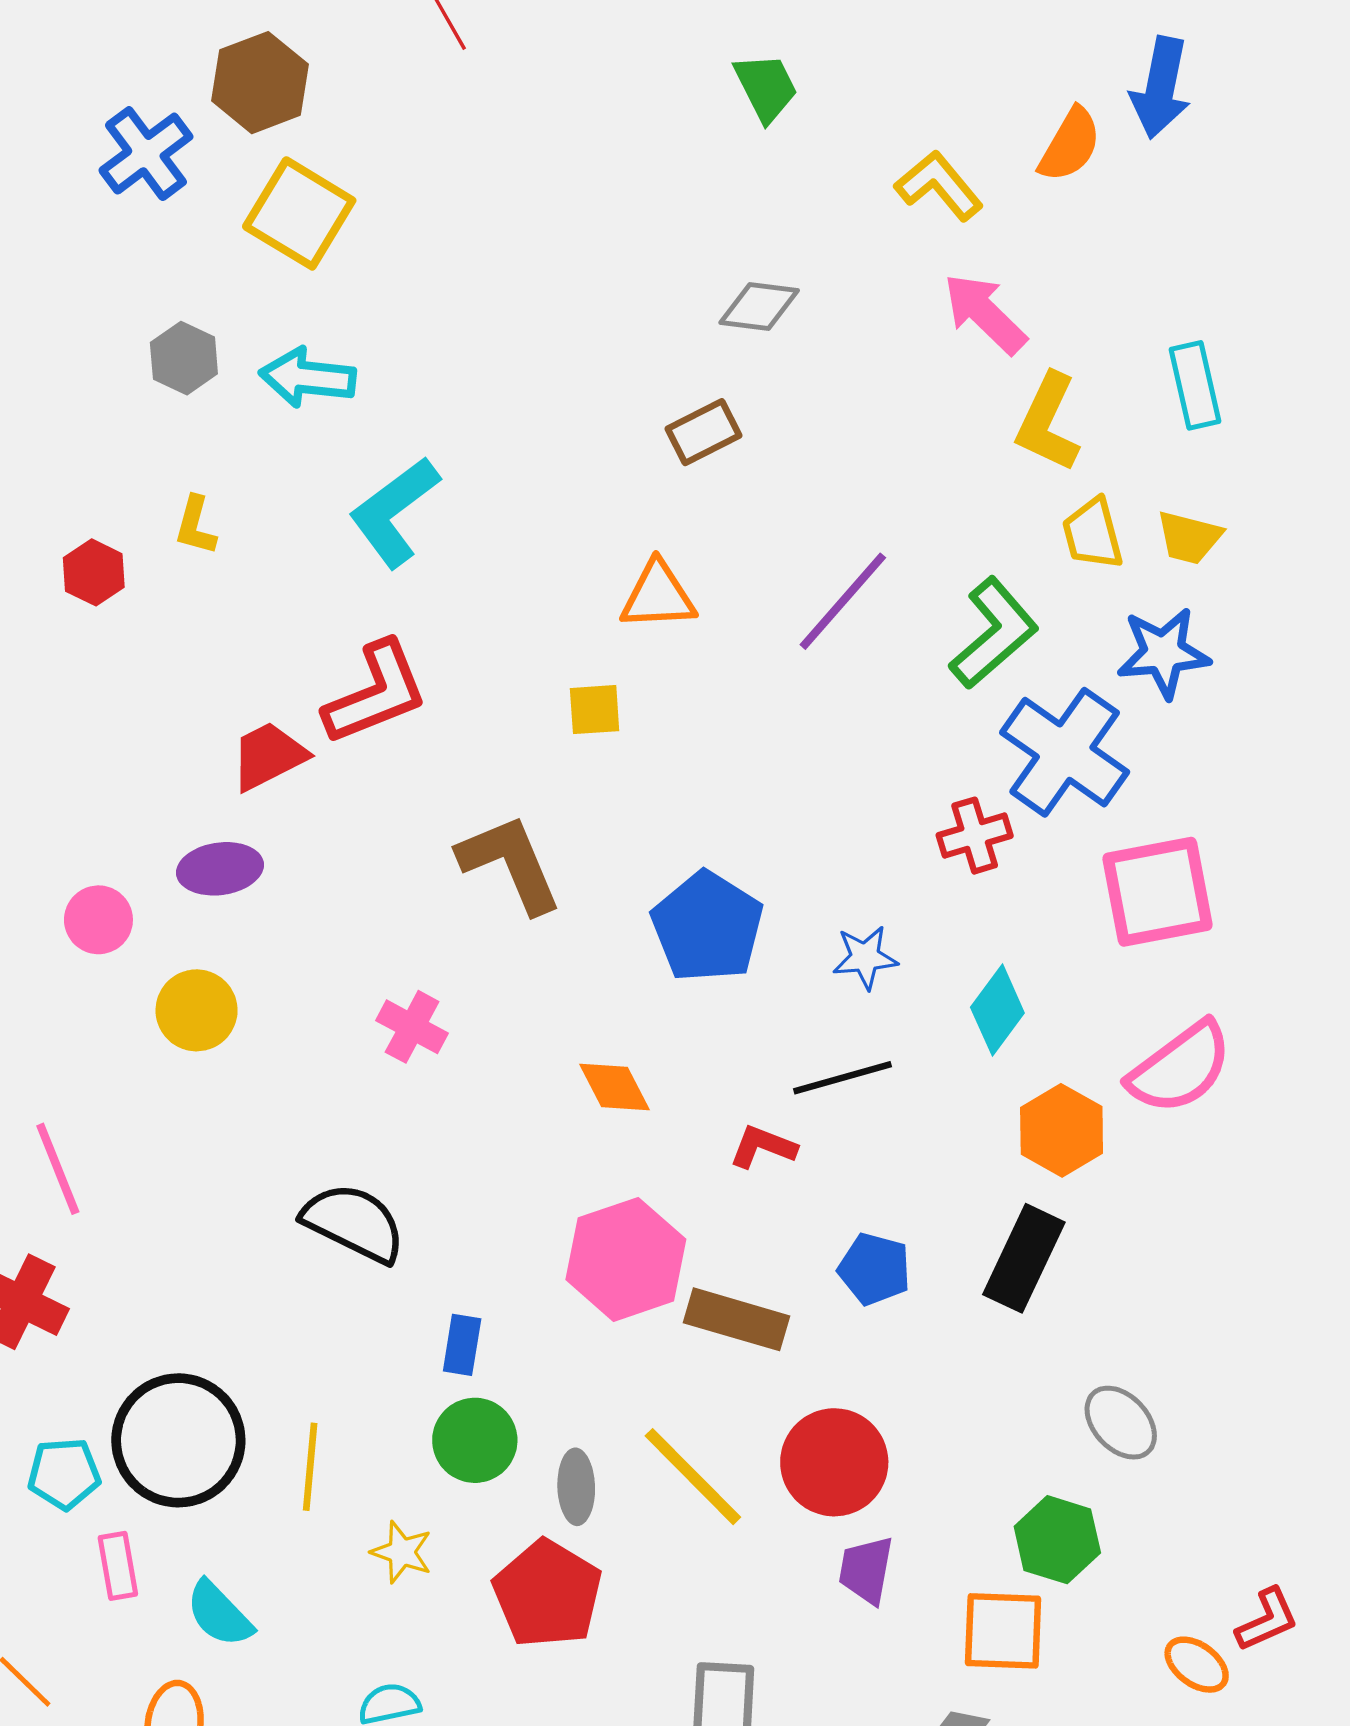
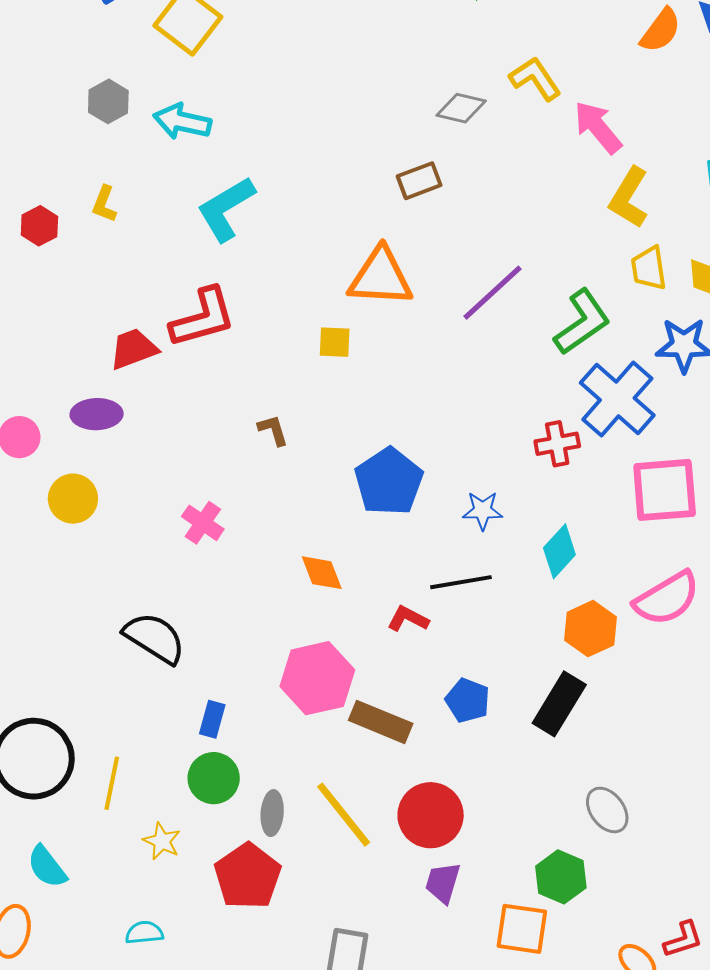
yellow L-shape: (939, 186) -> (535, 79), moved
orange triangle: (658, 596) -> (381, 277), size x1.4
brown L-shape: (510, 864) -> (273, 430), size x0.5

